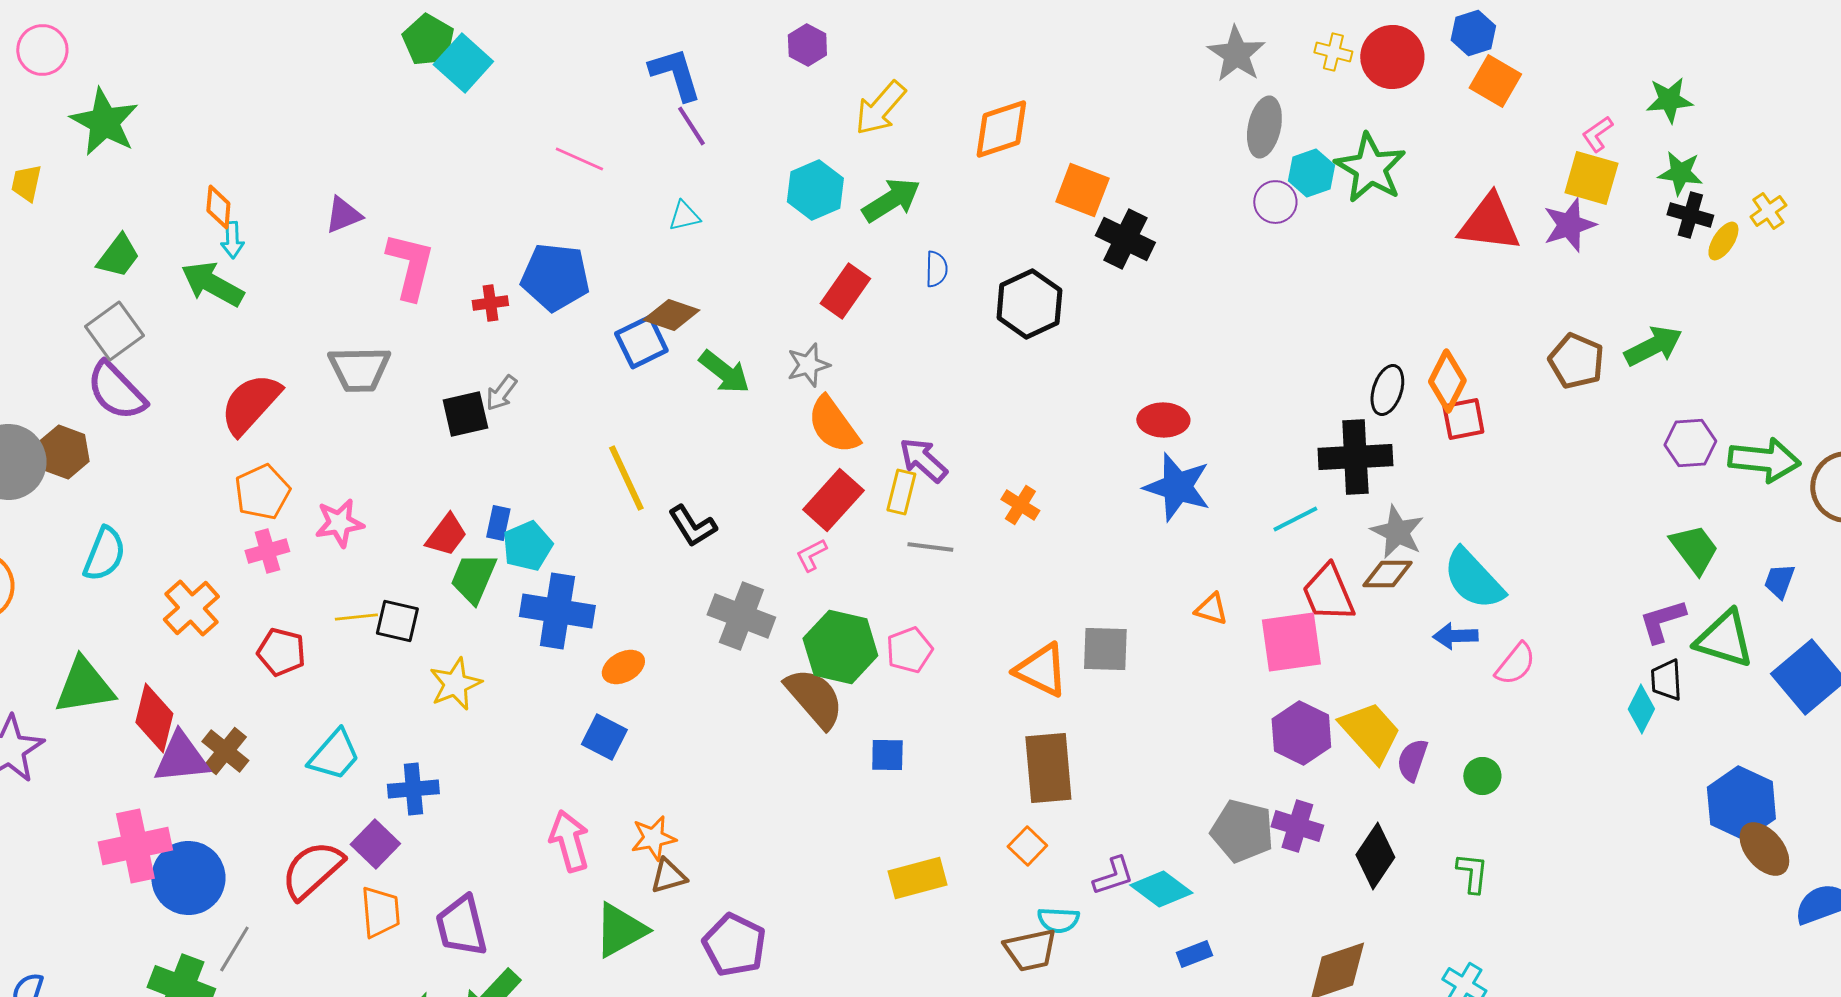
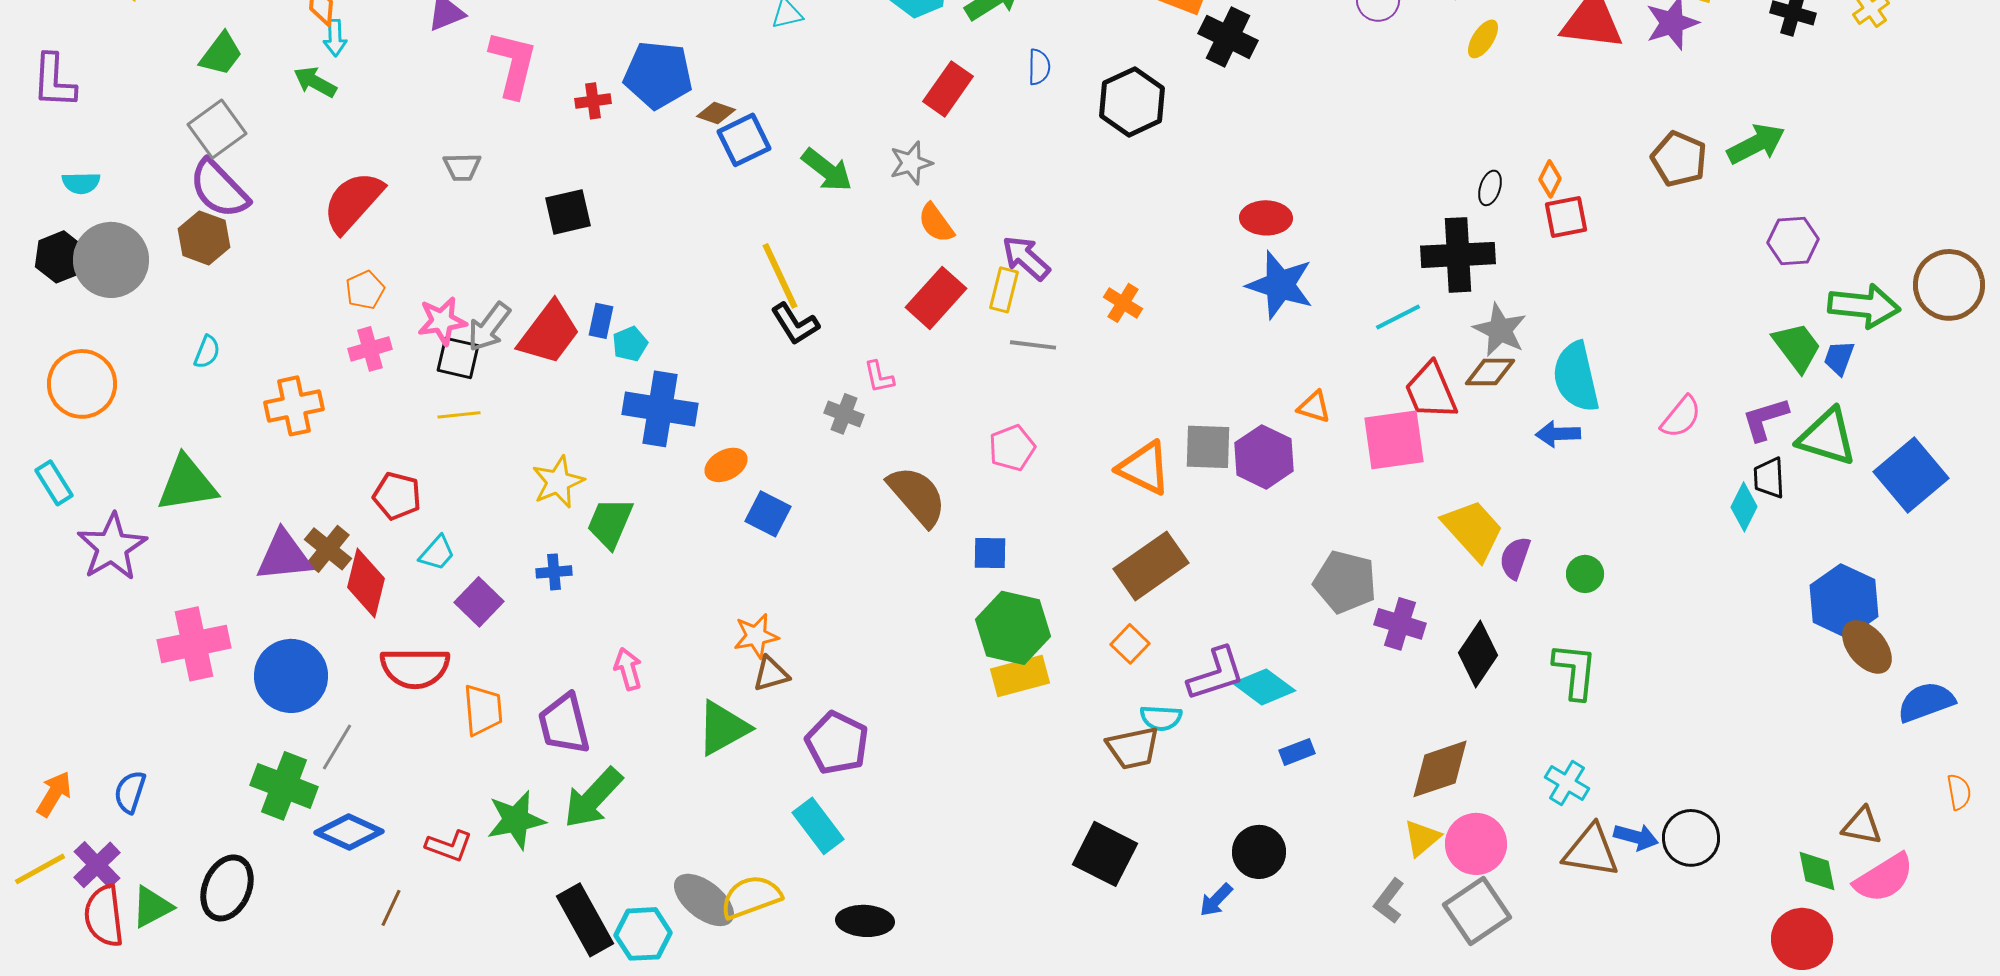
yellow ellipse: (1723, 241) -> (1483, 39), moved
green arrow: (212, 284) -> (315, 82), size x0.7
brown diamond: (671, 315) -> (716, 113), moved, size x0.7
gray trapezoid: (359, 369) -> (462, 167), size x0.6
orange diamond: (1447, 381) -> (1550, 179), size x0.6
black ellipse: (1387, 390) -> (1490, 188), size x0.7
gray arrow: (501, 393) -> (489, 327), moved, size x1.4
orange semicircle: (833, 425) -> (936, 223), size x0.7
brown hexagon: (63, 452) -> (204, 238), moved
green arrow: (1764, 460) -> (1864, 306), moved
yellow line: (626, 478) -> (780, 276), moved
orange pentagon: (262, 492) -> (365, 290), size x0.7
red trapezoid: (446, 535) -> (549, 333), size x1.5
cyan pentagon: (527, 546) -> (630, 344), size x0.7
cyan semicircle: (104, 554) -> (207, 352), size x0.6
pink L-shape: (811, 555) -> (879, 377), moved, turned -75
green trapezoid: (473, 578) -> (610, 523), moved
cyan semicircle: (1473, 579) -> (1576, 377), turned 30
blue trapezoid: (1779, 581) -> (1839, 358), moved
orange cross: (191, 608) -> (294, 406), turned 30
gray cross: (741, 616) -> (844, 414), size x0.6
black square: (397, 621) -> (458, 358), moved
green hexagon: (840, 647) -> (1013, 628), moved
red pentagon: (281, 652) -> (397, 496), moved
pink semicircle: (1515, 664) -> (1681, 417), moved
red diamond: (154, 718) -> (366, 583), moved
purple hexagon: (1301, 733) -> (1264, 457), moved
blue square: (604, 737) -> (768, 514), moved
cyan trapezoid: (334, 755) -> (437, 553), size x0.7
brown rectangle: (1048, 768) -> (1151, 566), turned 60
blue cross: (413, 789) -> (554, 572), moved, size x0.7
gray pentagon: (1242, 831) -> (1345, 582), moved
pink arrow: (569, 841) -> (628, 669), moved, size x0.7
purple square: (375, 844) -> (479, 602), moved
pink cross: (135, 846) -> (194, 644), moved
red semicircle: (312, 870) -> (415, 668), turned -138
green L-shape: (1472, 873) -> (1575, 671), size x1.4
purple L-shape: (1113, 876) -> (1216, 674), size x1.4

